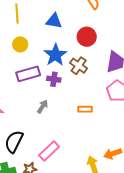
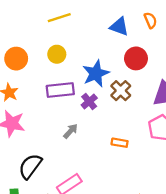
yellow line: (17, 14) -> (59, 18), turned 66
blue triangle: (54, 21) -> (119, 26), moved
purple cross: (54, 79) -> (89, 102), turned 32

